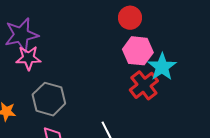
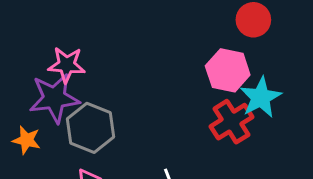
red circle: (130, 18) -> (253, 20), moved
purple star: (21, 35) -> (54, 98), moved

